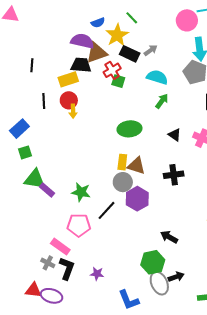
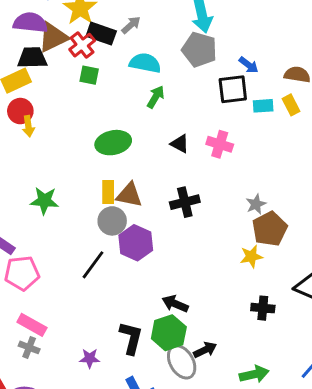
red cross: (112, 70) -> (82, 45), moved
green star: (81, 192) -> (44, 201), moved
pink pentagon: (79, 225) -> (22, 273), moved
black arrow: (169, 237) -> (175, 304), moved
gray cross: (48, 263) -> (29, 347), moved
black L-shape: (67, 268) -> (131, 338), moved

